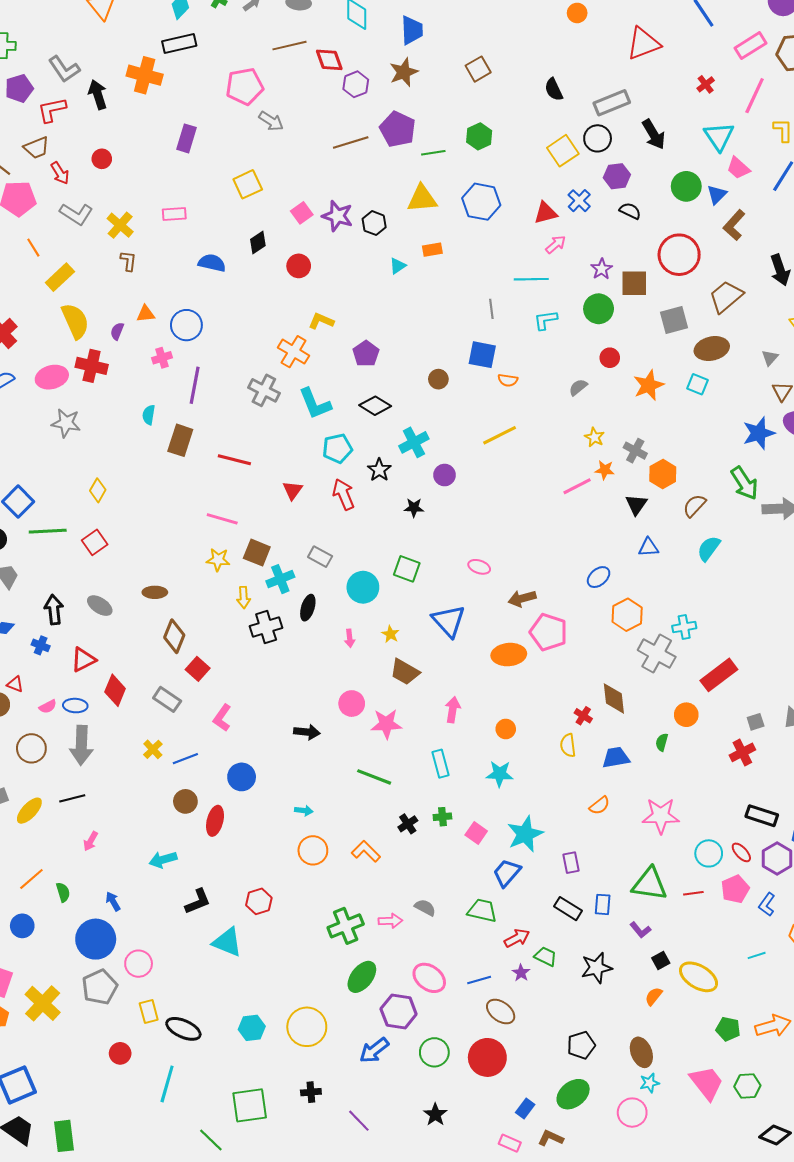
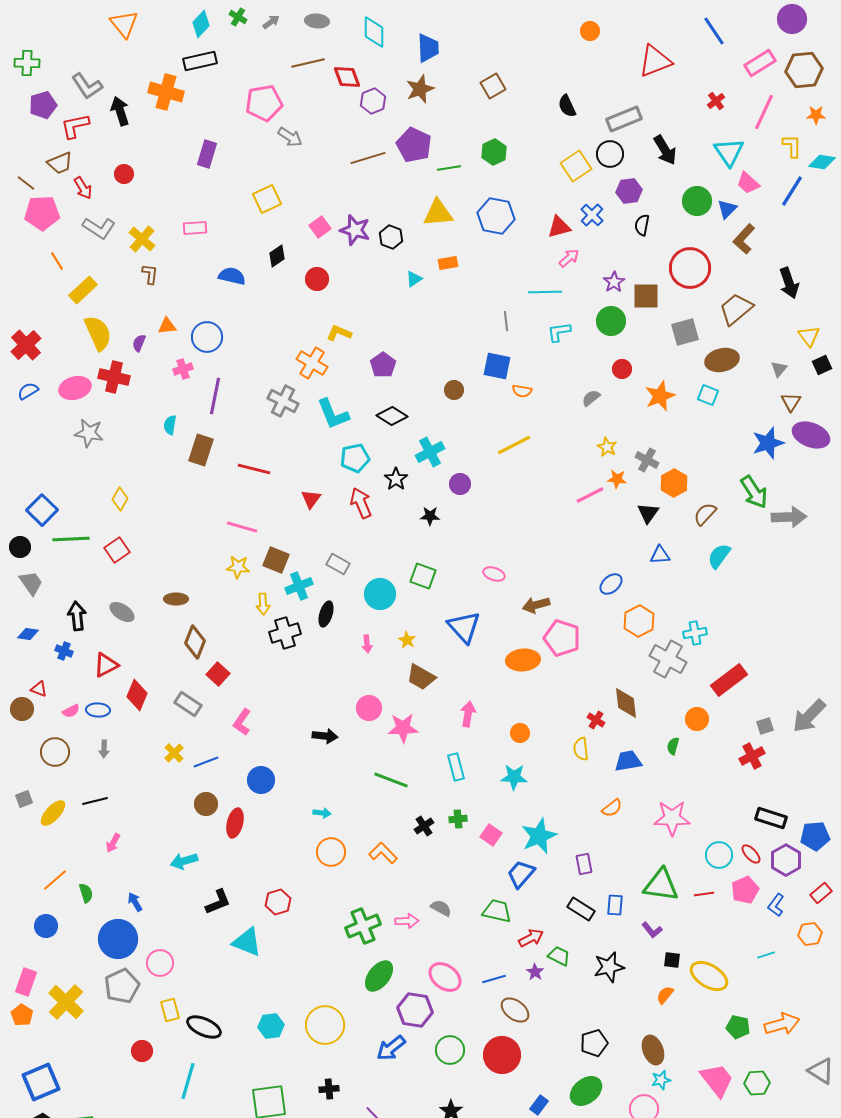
black semicircle: (630, 211) -> (642, 225), turned -105
gray arrow: (81, 745) -> (104, 749), size x0.5
black square: (661, 961) -> (672, 960), turned 36

